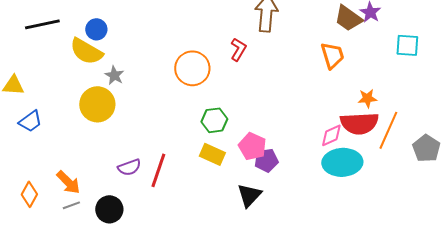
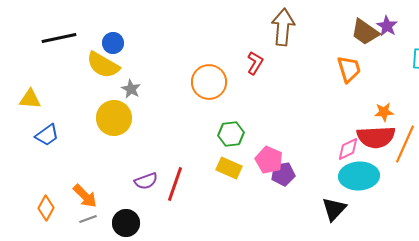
black triangle: (249, 195) -> (334, 209), moved

